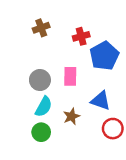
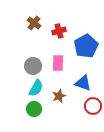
brown cross: (41, 28) -> (34, 23), turned -32
red cross: (81, 36) -> (59, 31), moved

